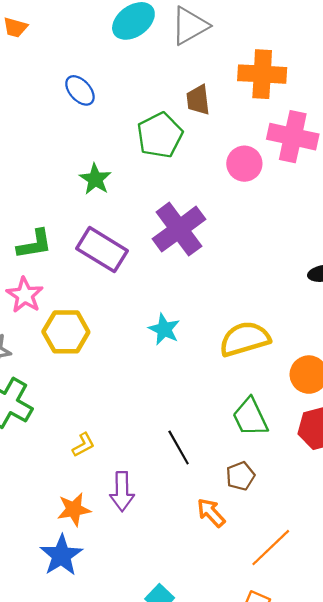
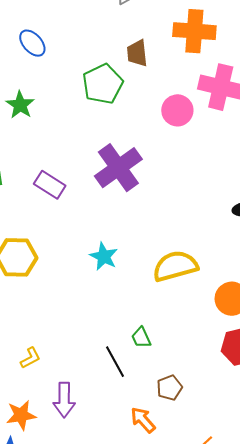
green star: (95, 179) -> (20, 105), moved
purple rectangle: (102, 250) -> (50, 185), size x0.7
green trapezoid: (250, 417) -> (141, 338), moved, size x0.6

